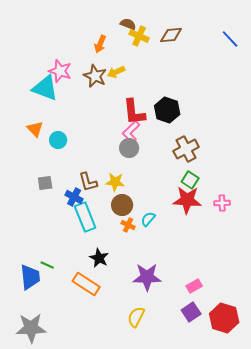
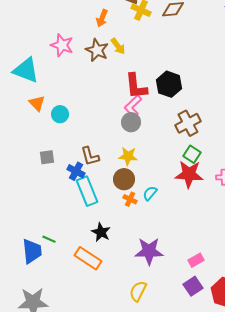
yellow arrow: (116, 72) -> (118, 46), turned -102
cyan triangle: (45, 88) -> (26, 70), moved
yellow star: (115, 182) -> (128, 156), moved

